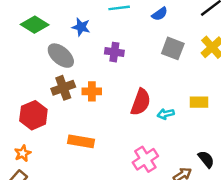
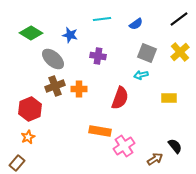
cyan arrow: (166, 114) -> (141, 75), moved
orange rectangle: (81, 141) -> (100, 131), moved
orange star: (23, 153) -> (28, 137), moved

